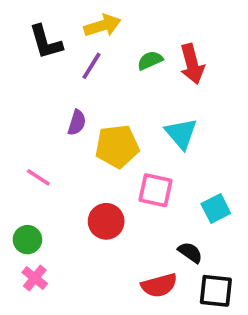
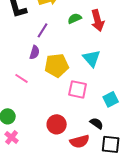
purple line: (91, 66) -> (43, 30), moved
pink line: (38, 177) -> (22, 78), moved
red circle: (106, 221) -> (57, 124), moved

